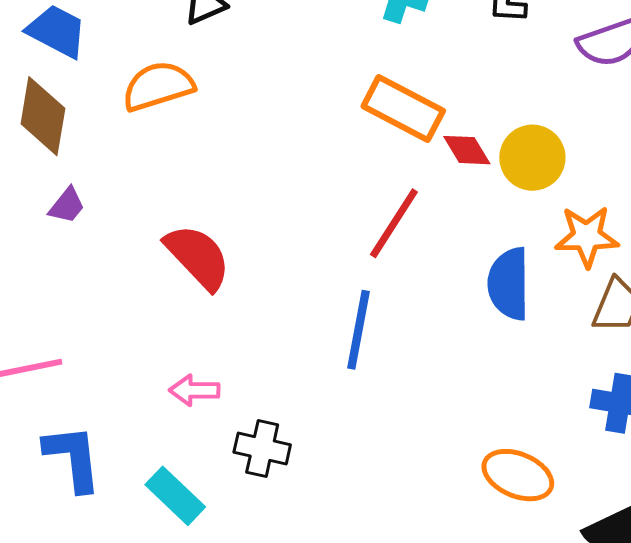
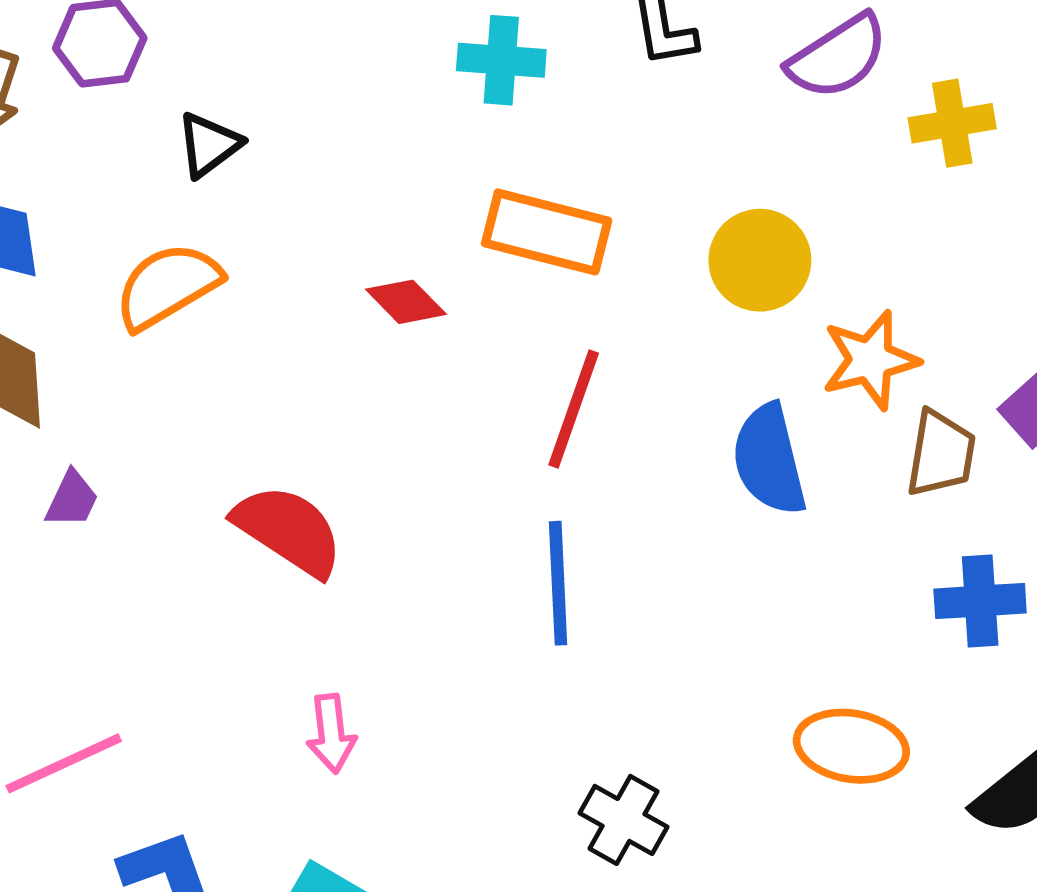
red diamond: (467, 150) -> (406, 302), moved
pink arrow: (194, 390) -> (331, 734), turned -84
black cross: (262, 449) -> (623, 820), moved, turned 30

